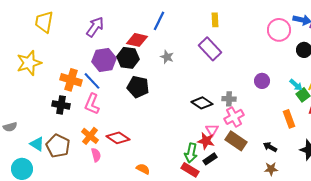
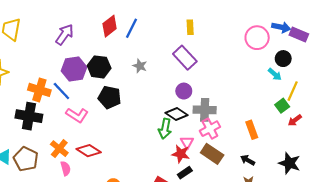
red diamond: (137, 40) -> (110, 26), moved, turned -50
purple circle: (262, 81) -> (184, 91), moved
cyan arrow: (296, 85) -> (275, 74), moved
gray cross: (229, 99) -> (205, 110), size x1.5
pink L-shape: (92, 104) -> (77, 115), moved, turned -80
black cross: (61, 105) -> (29, 116), size x1.4
orange rectangle: (289, 119) -> (252, 130), moved
green arrow: (191, 153) -> (165, 129), moved

